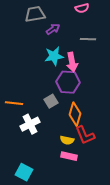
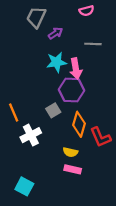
gray trapezoid: (35, 14) -> (36, 17), turned -55
orange line: (14, 103) -> (14, 113), turned 60
red L-shape: (85, 135) -> (100, 137), moved

